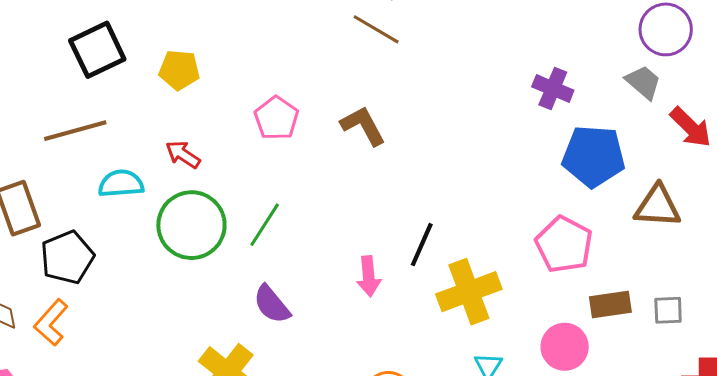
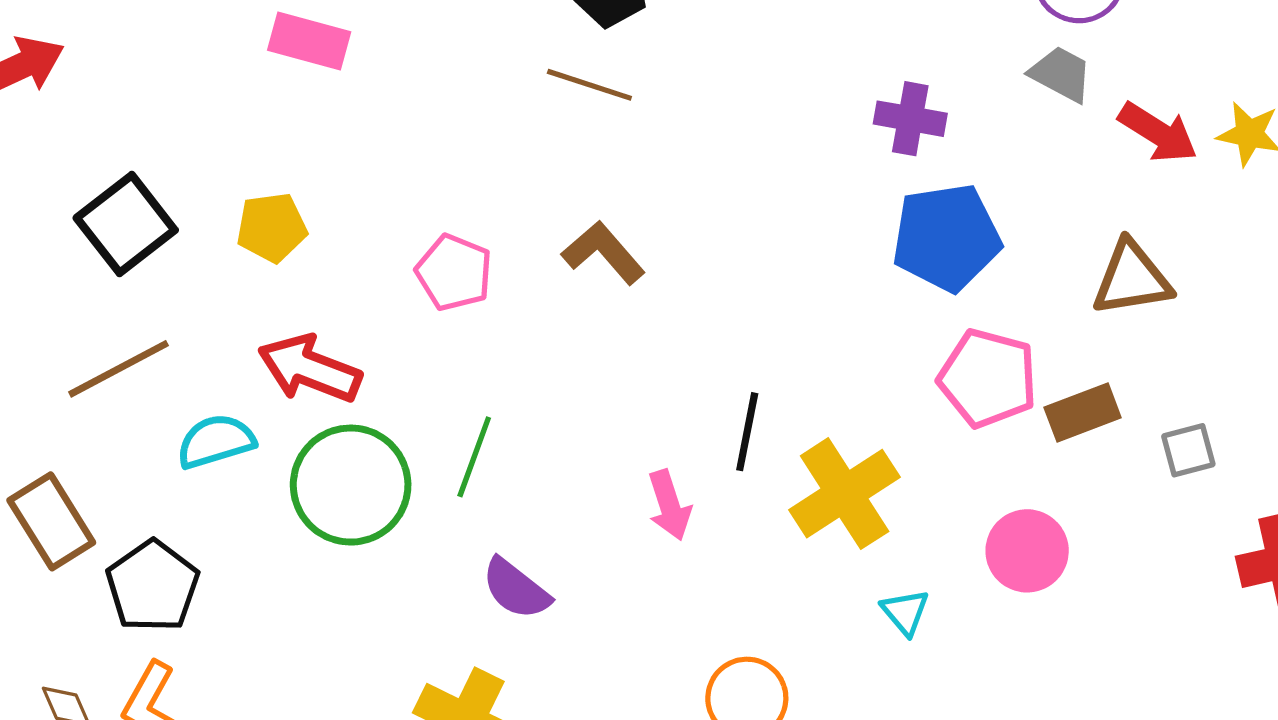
red arrow: (183, 154) -> (310, 369), size x1.6
blue pentagon: (594, 156) -> (946, 237), moved
brown rectangle: (610, 305) -> (1083, 412), moved

